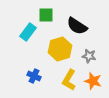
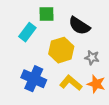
blue cross: (34, 76) -> (34, 79), size x1.6
yellow L-shape: (69, 80) -> (71, 83), turned 100

